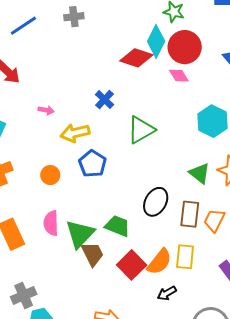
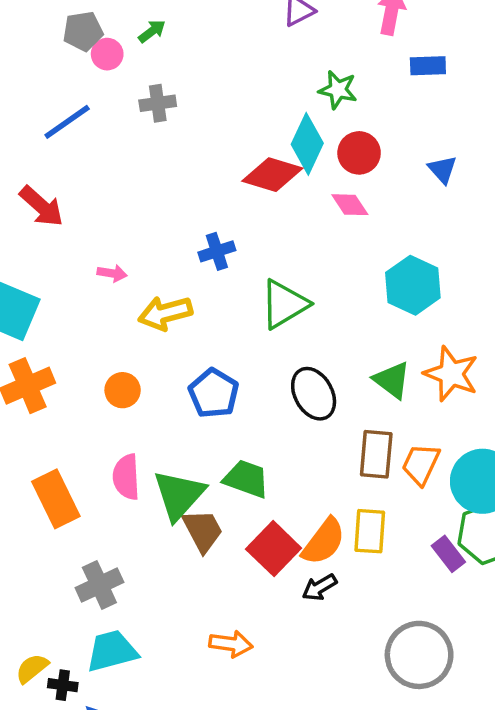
red circle: (185, 47) -> (359, 153), size x0.7
blue cross: (104, 100) -> (217, 251), turned 30
blue pentagon: (92, 164) -> (214, 393), moved
black ellipse: (156, 202) -> (314, 394), moved, turned -56
black arrow: (167, 293) -> (319, 587), moved
gray cross: (24, 295) -> (99, 585), moved

